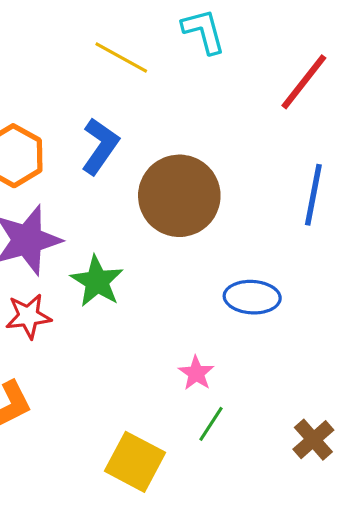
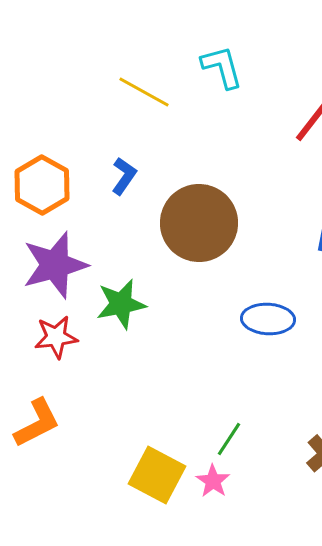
blue L-shape: (100, 146) -> (124, 176), size x0.7
green star: (97, 281) -> (121, 304), turned 30
pink star: (196, 373) -> (213, 481), moved

